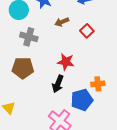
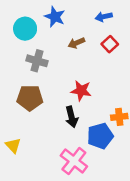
red square: (87, 31) -> (110, 44), moved
black arrow: (58, 84) -> (72, 117), turned -36

